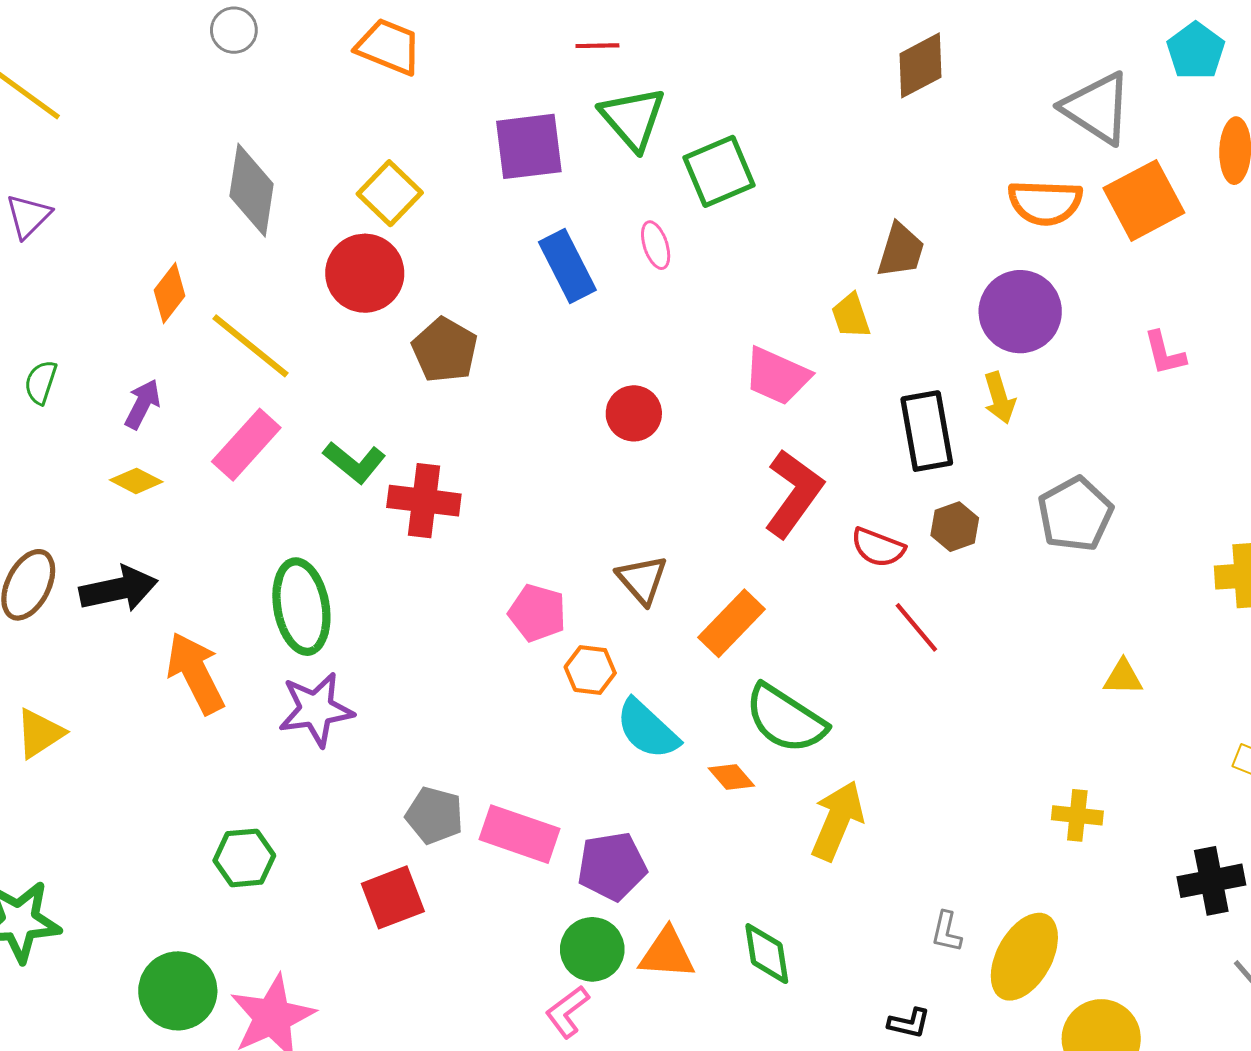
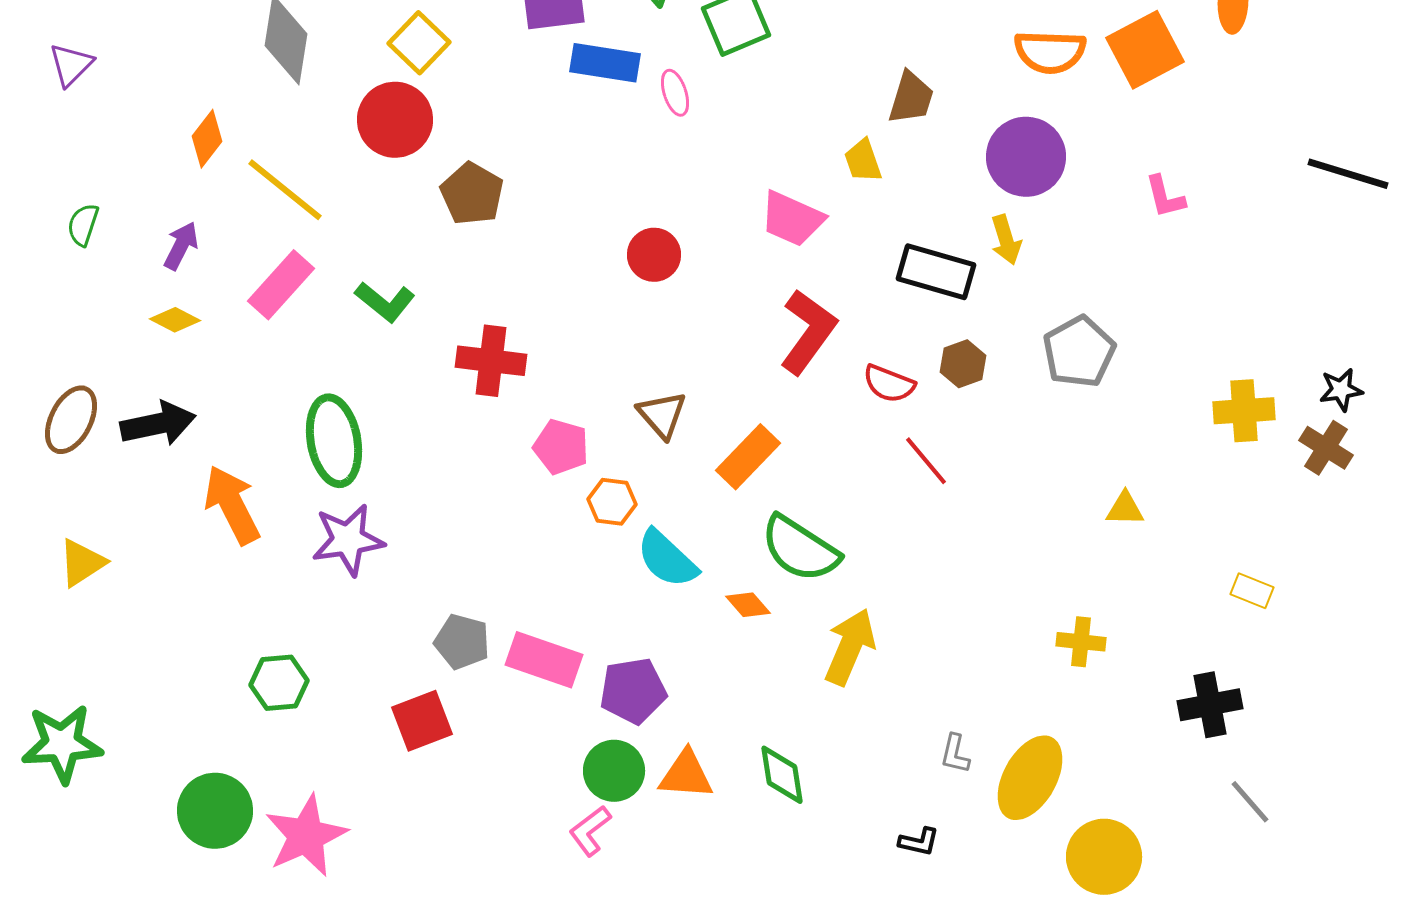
blue rectangle: (567, 266) -> (605, 63), moved, turned -54
black rectangle: (927, 431) -> (936, 272), turned -64
red cross: (424, 501) -> (491, 361), moved

